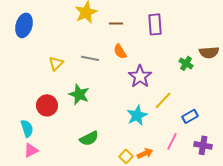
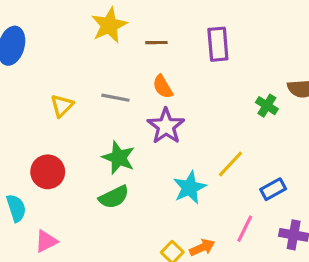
purple star: (140, 76) -> (166, 126), moved
green star: (79, 94) -> (119, 158), moved
green semicircle: (89, 138) -> (114, 197), moved
pink triangle: (31, 150) -> (46, 241), moved

